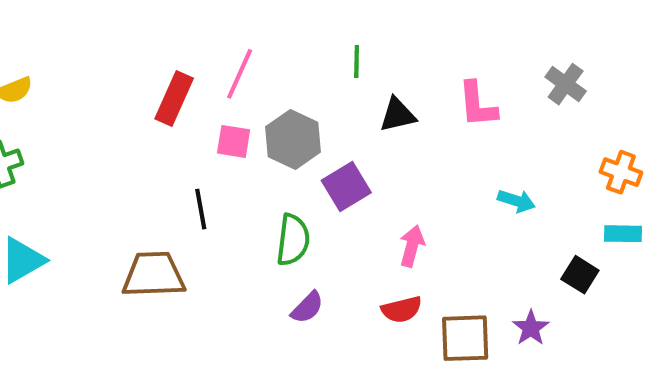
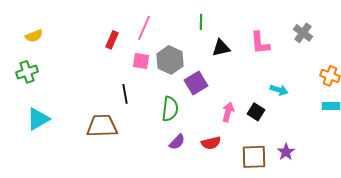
red rectangle: (174, 98) -> (112, 40), size x0.7
black square: (580, 275) -> (256, 112), moved
red semicircle: (402, 310) -> (211, 143), moved

